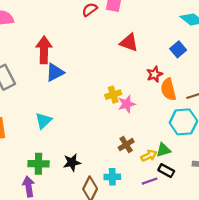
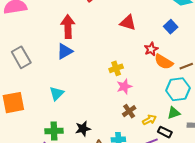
red arrow: (44, 50) -> (68, 27), moved
orange semicircle: (168, 89) -> (164, 62), turned -42
pink star: (127, 104) -> (124, 87), moved
green triangle: (164, 150) -> (174, 113), moved

